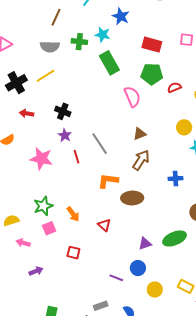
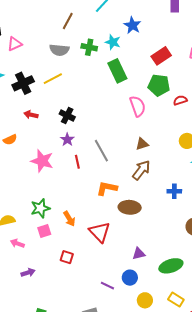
red rectangle: (152, 45) -> (161, 56), turned -54
red triangle: (104, 225) -> (100, 232), size x1.6
green ellipse: (175, 239) -> (171, 266), moved

